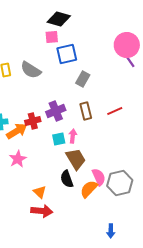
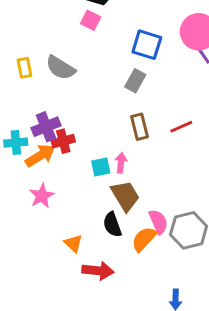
pink square: (52, 37) -> (91, 20), turned 32
blue square: (67, 54) -> (147, 45), moved, turned 30
purple cross: (56, 111) -> (46, 127), moved
red arrow: (42, 211) -> (98, 271), moved

